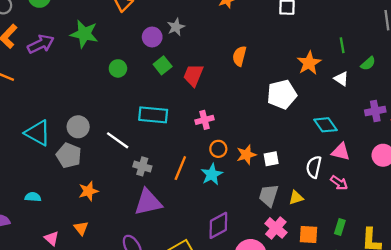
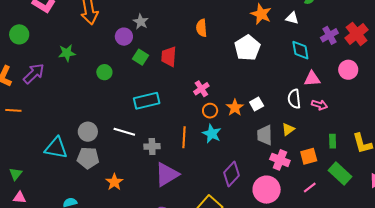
green star: (84, 34) -> (67, 53), size x0.7
pink cross: (205, 120) -> (201, 89), moved
cyan diamond: (325, 125) -> (300, 50), moved, turned 45

